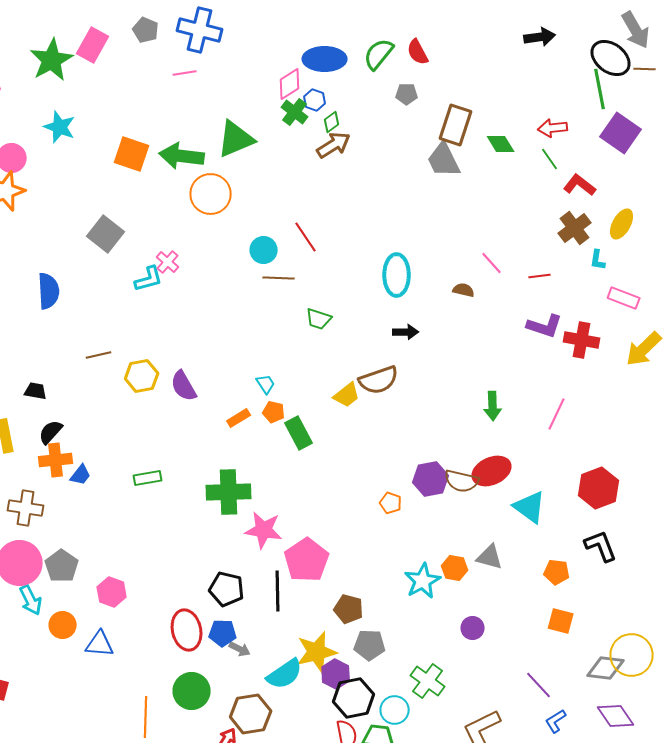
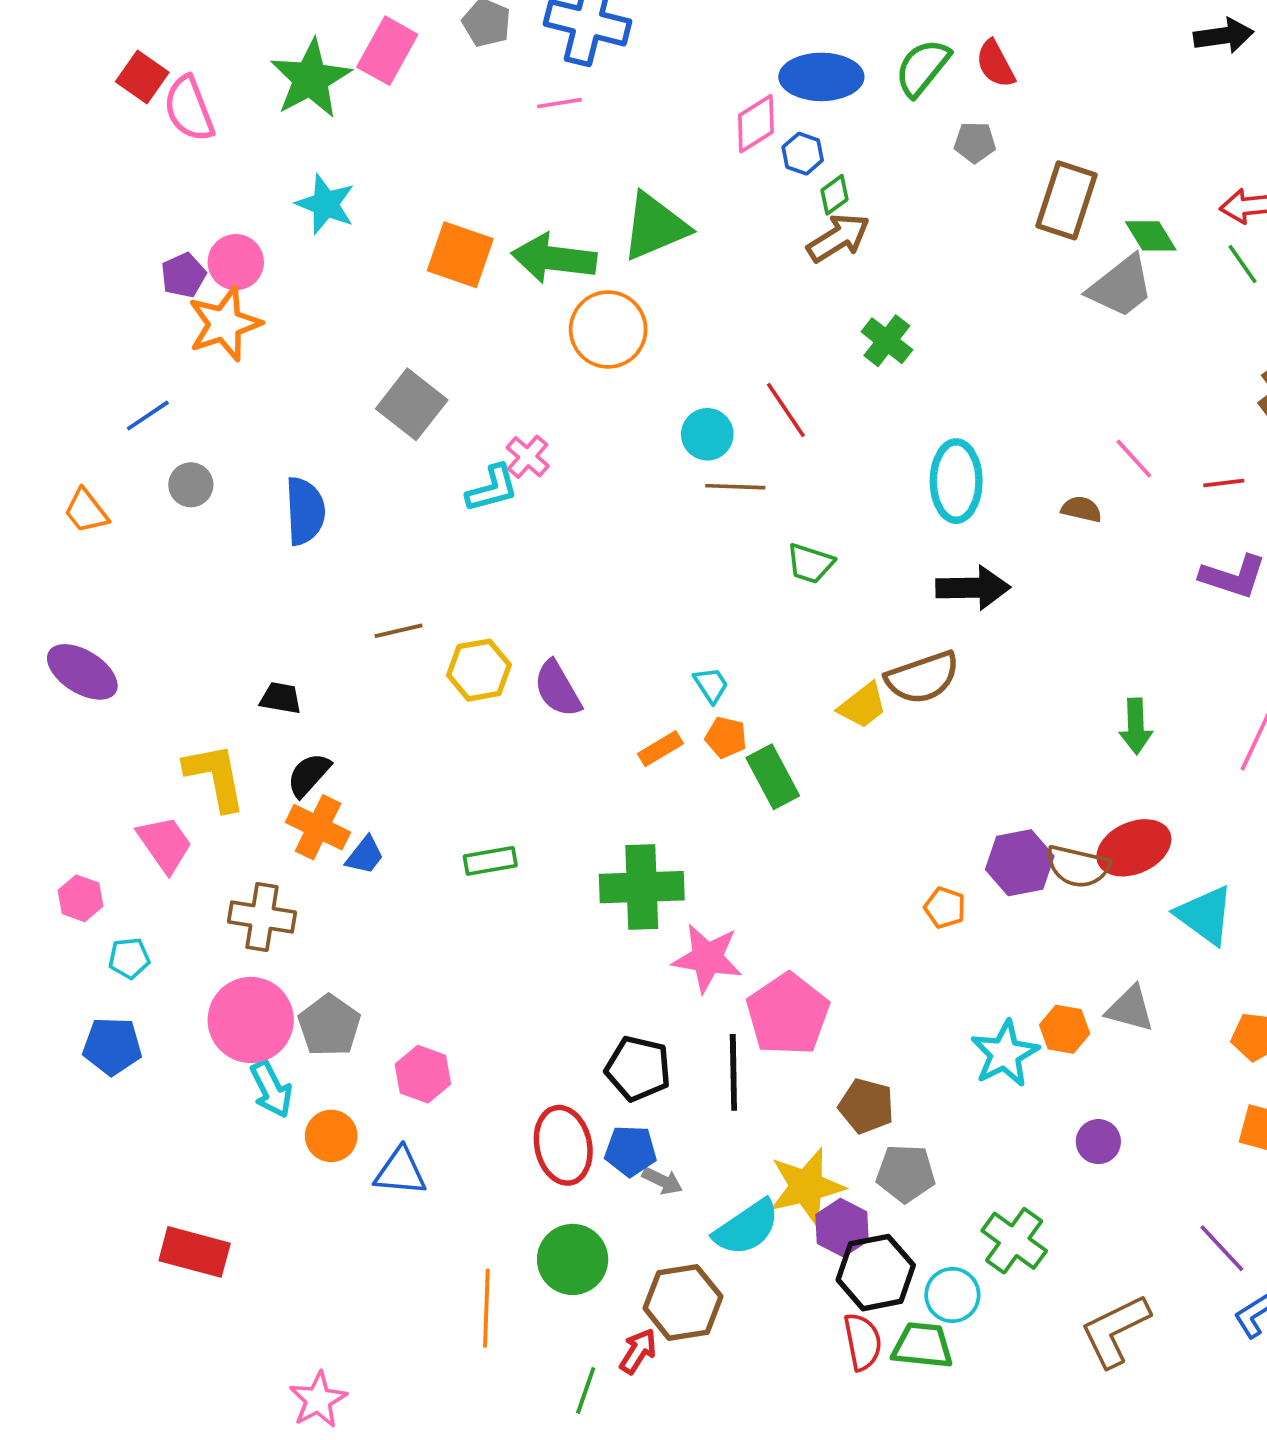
green cross: (295, 112) -> (887, 341), moved
gray trapezoid: (444, 160) -> (1121, 286), moved, turned -102
black arrow: (406, 332) -> (973, 588), size x1.5
orange cross: (56, 460) -> (318, 827), turned 32

